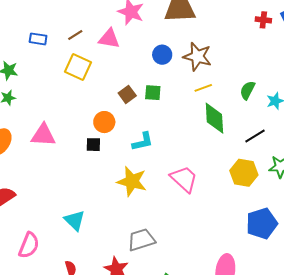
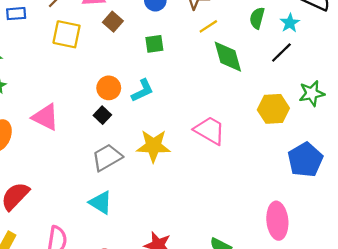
brown square: (127, 94) -> (113, 22), moved
pink triangle: (43, 135) -> (45, 117), turned 36
black line: (255, 136) -> (281, 53), moved
cyan L-shape: (143, 142) -> (142, 91), moved
black square: (93, 145) -> (102, 115), turned -35
gray trapezoid: (141, 240) -> (107, 157), moved

